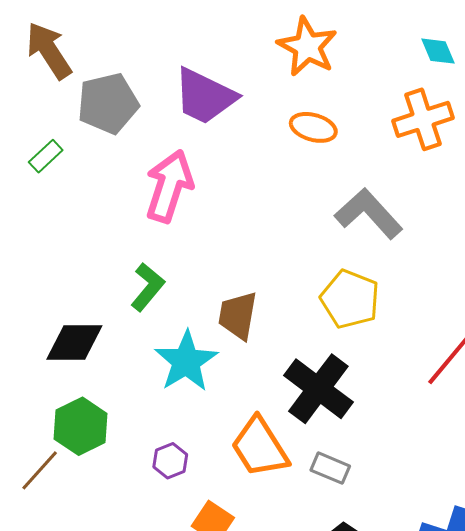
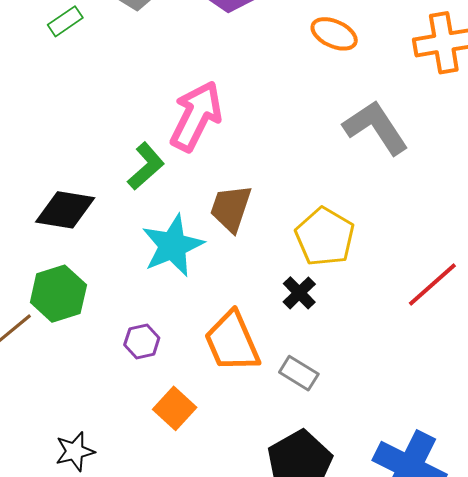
pink arrow: (169, 186) -> (196, 116), moved
yellow pentagon: (350, 299) -> (325, 237), moved
black cross: (318, 389) -> (299, 293), size x0.5

